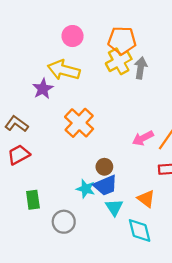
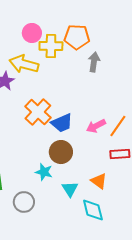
yellow cross: (119, 61) -> (51, 46), moved, turned 30
brown circle: (104, 167) -> (61, 152), size x1.5
blue trapezoid: (105, 185) -> (62, 123), moved

